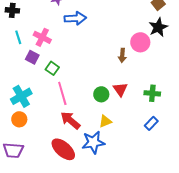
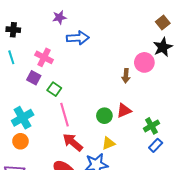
cyan line: (18, 37) -> (11, 57), moved
red triangle: (120, 89) -> (124, 111), turned 42
green cross: (152, 93) -> (152, 126), moved, turned -35

